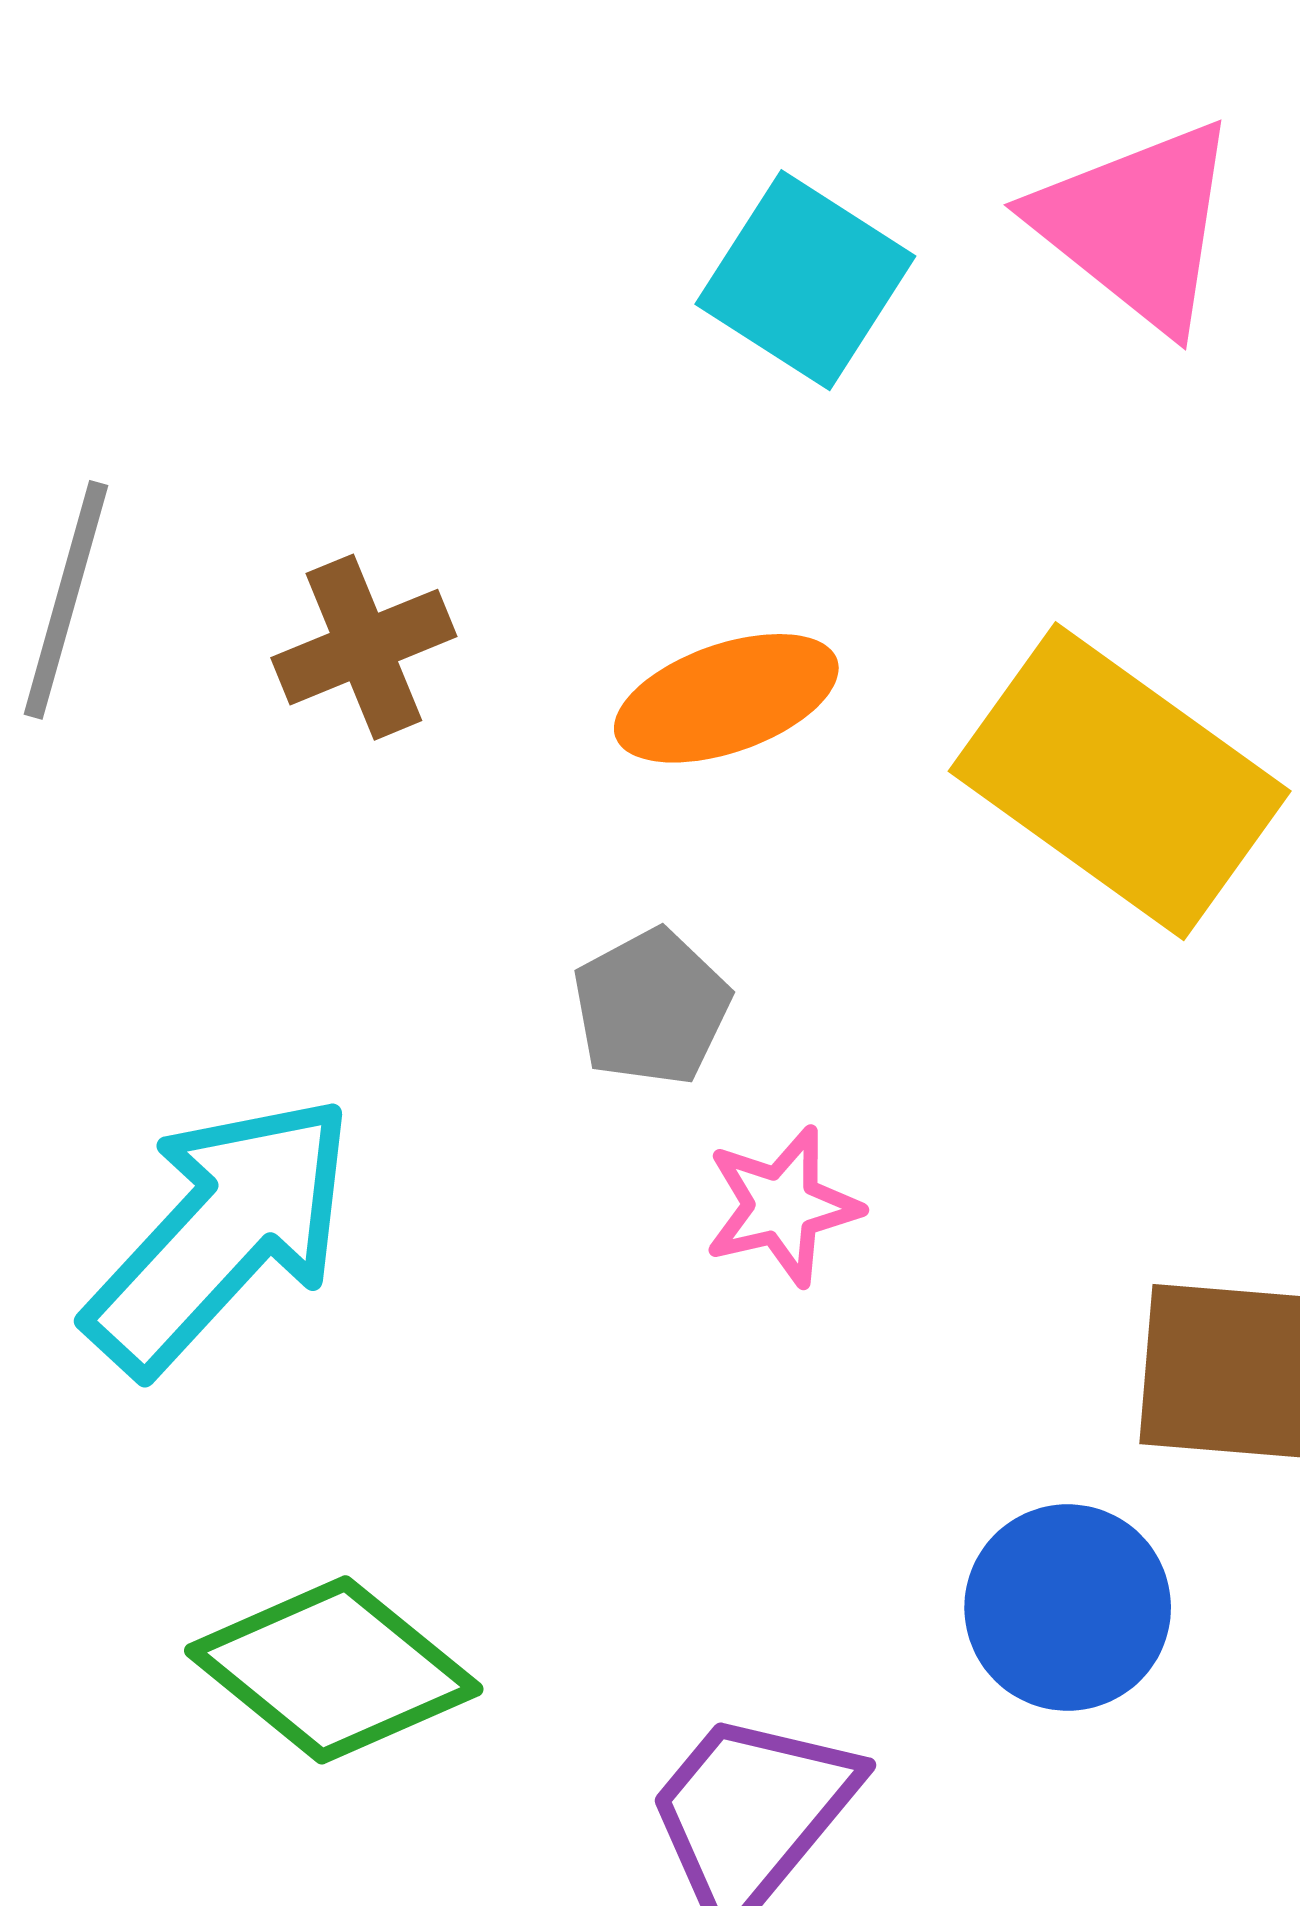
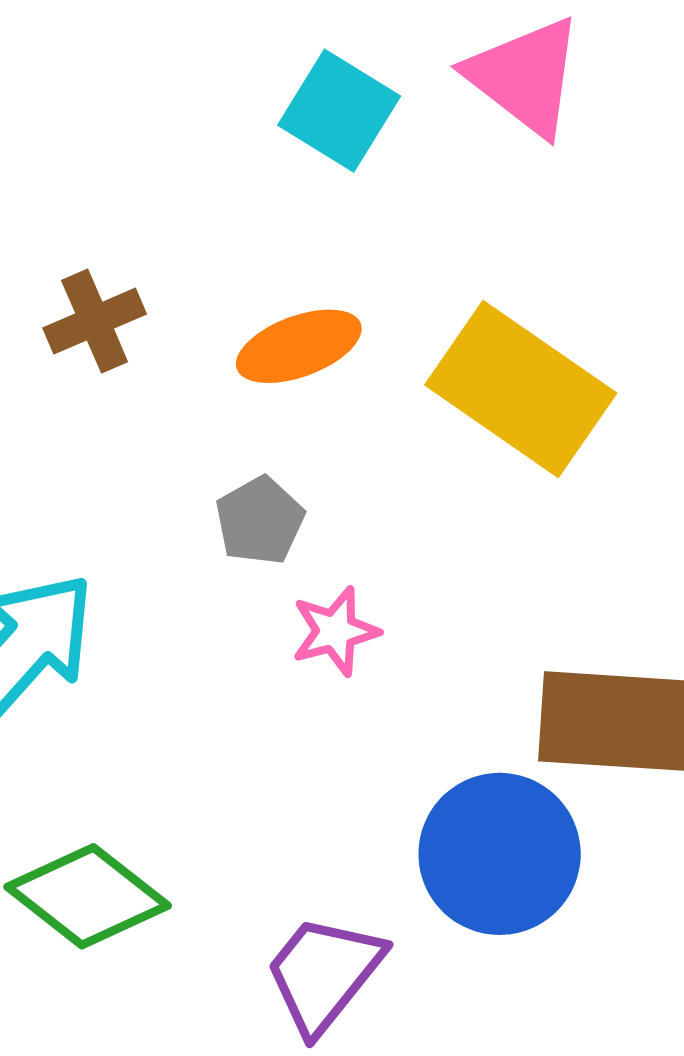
blue circle: (1068, 1608) -> (500, 854), size x1.4

